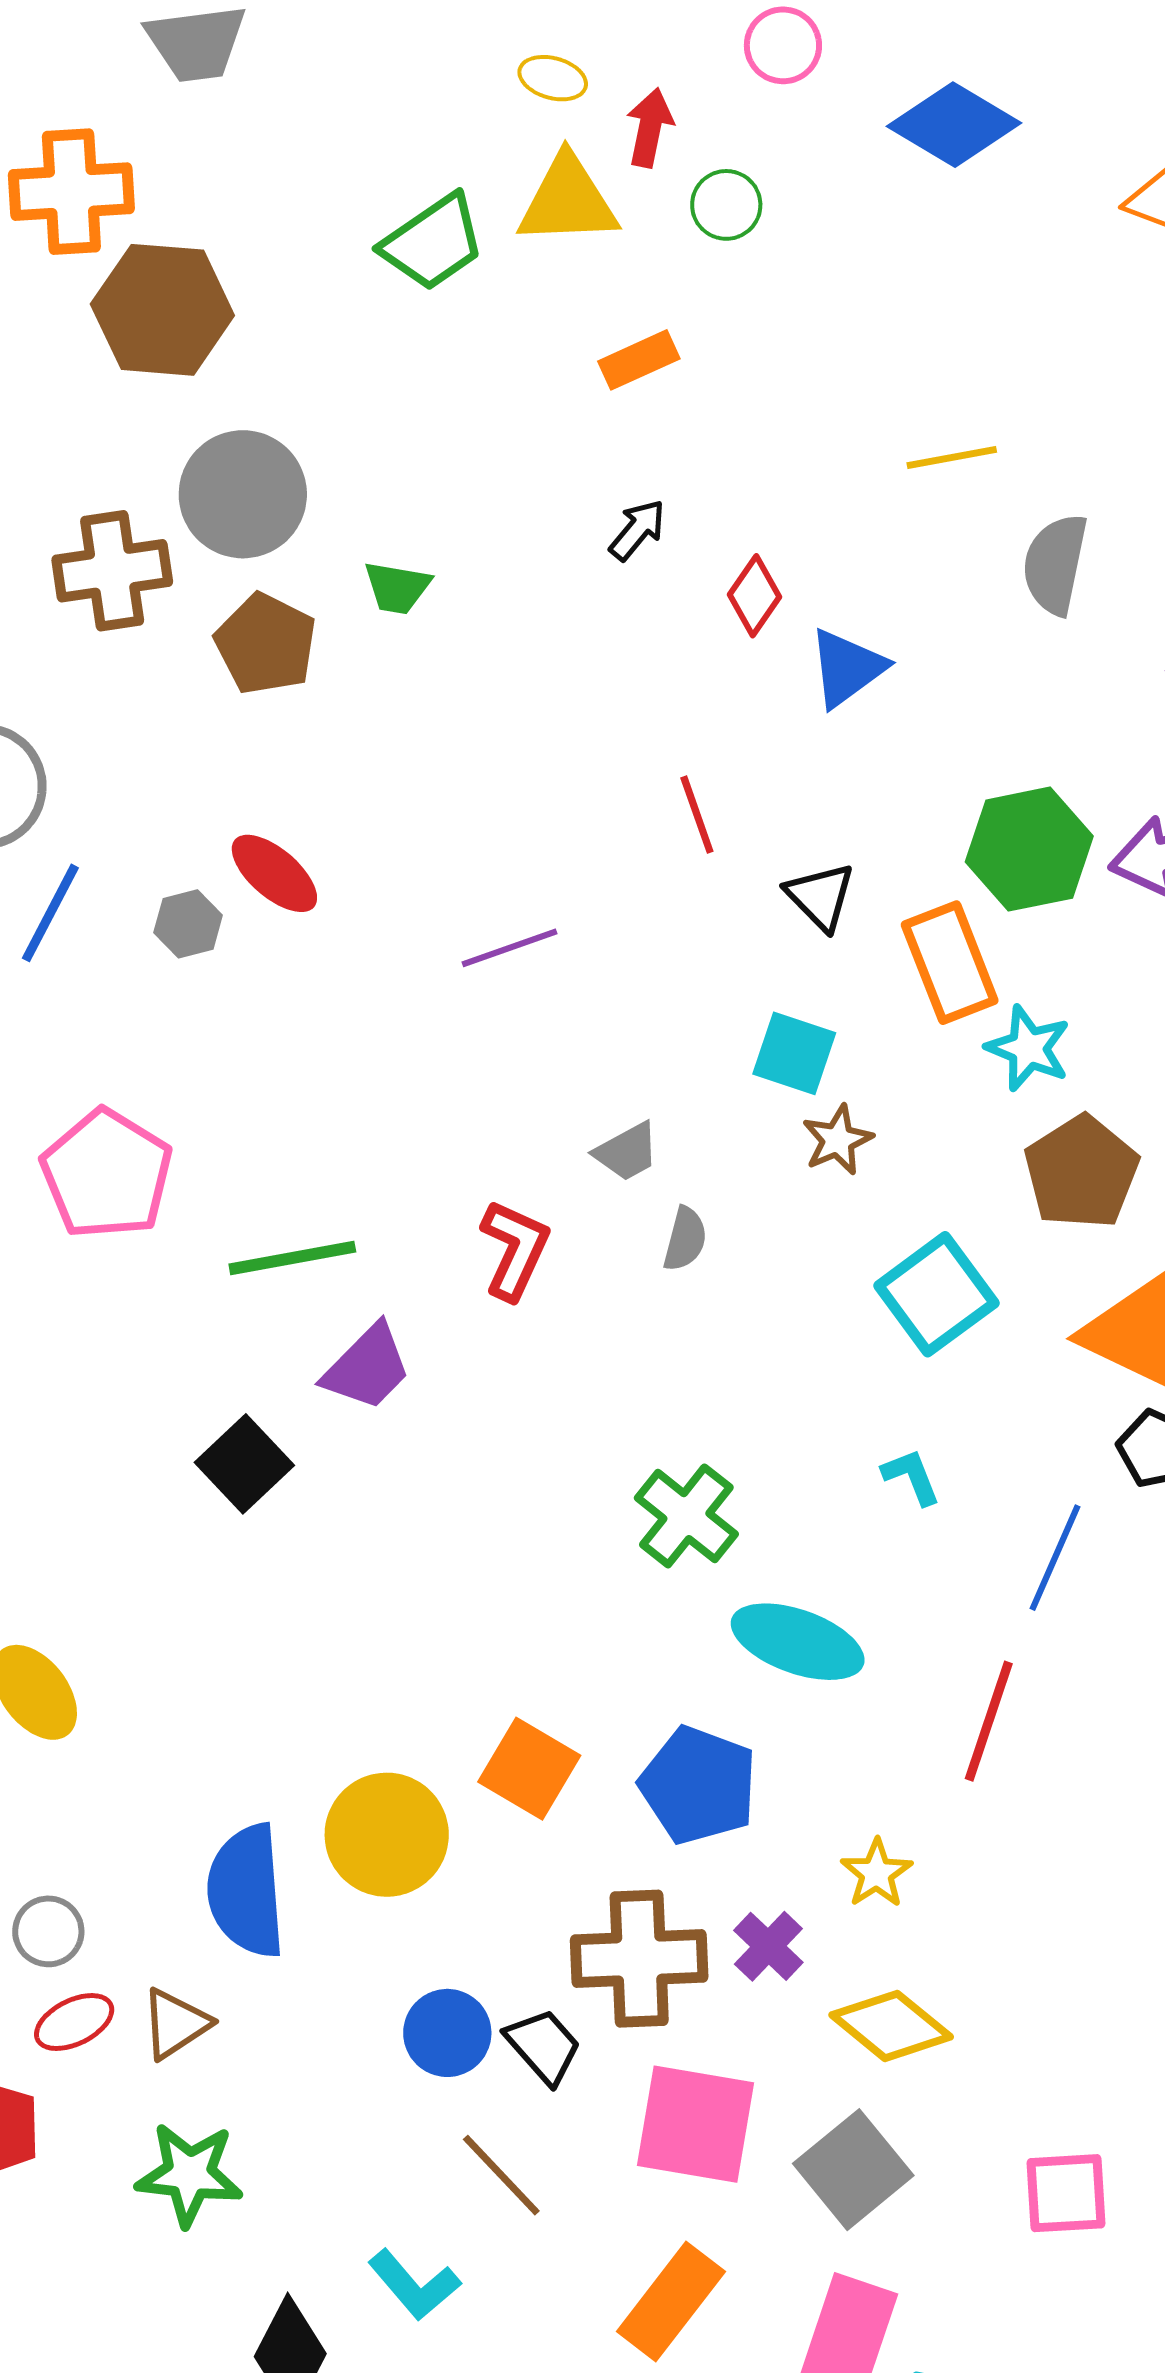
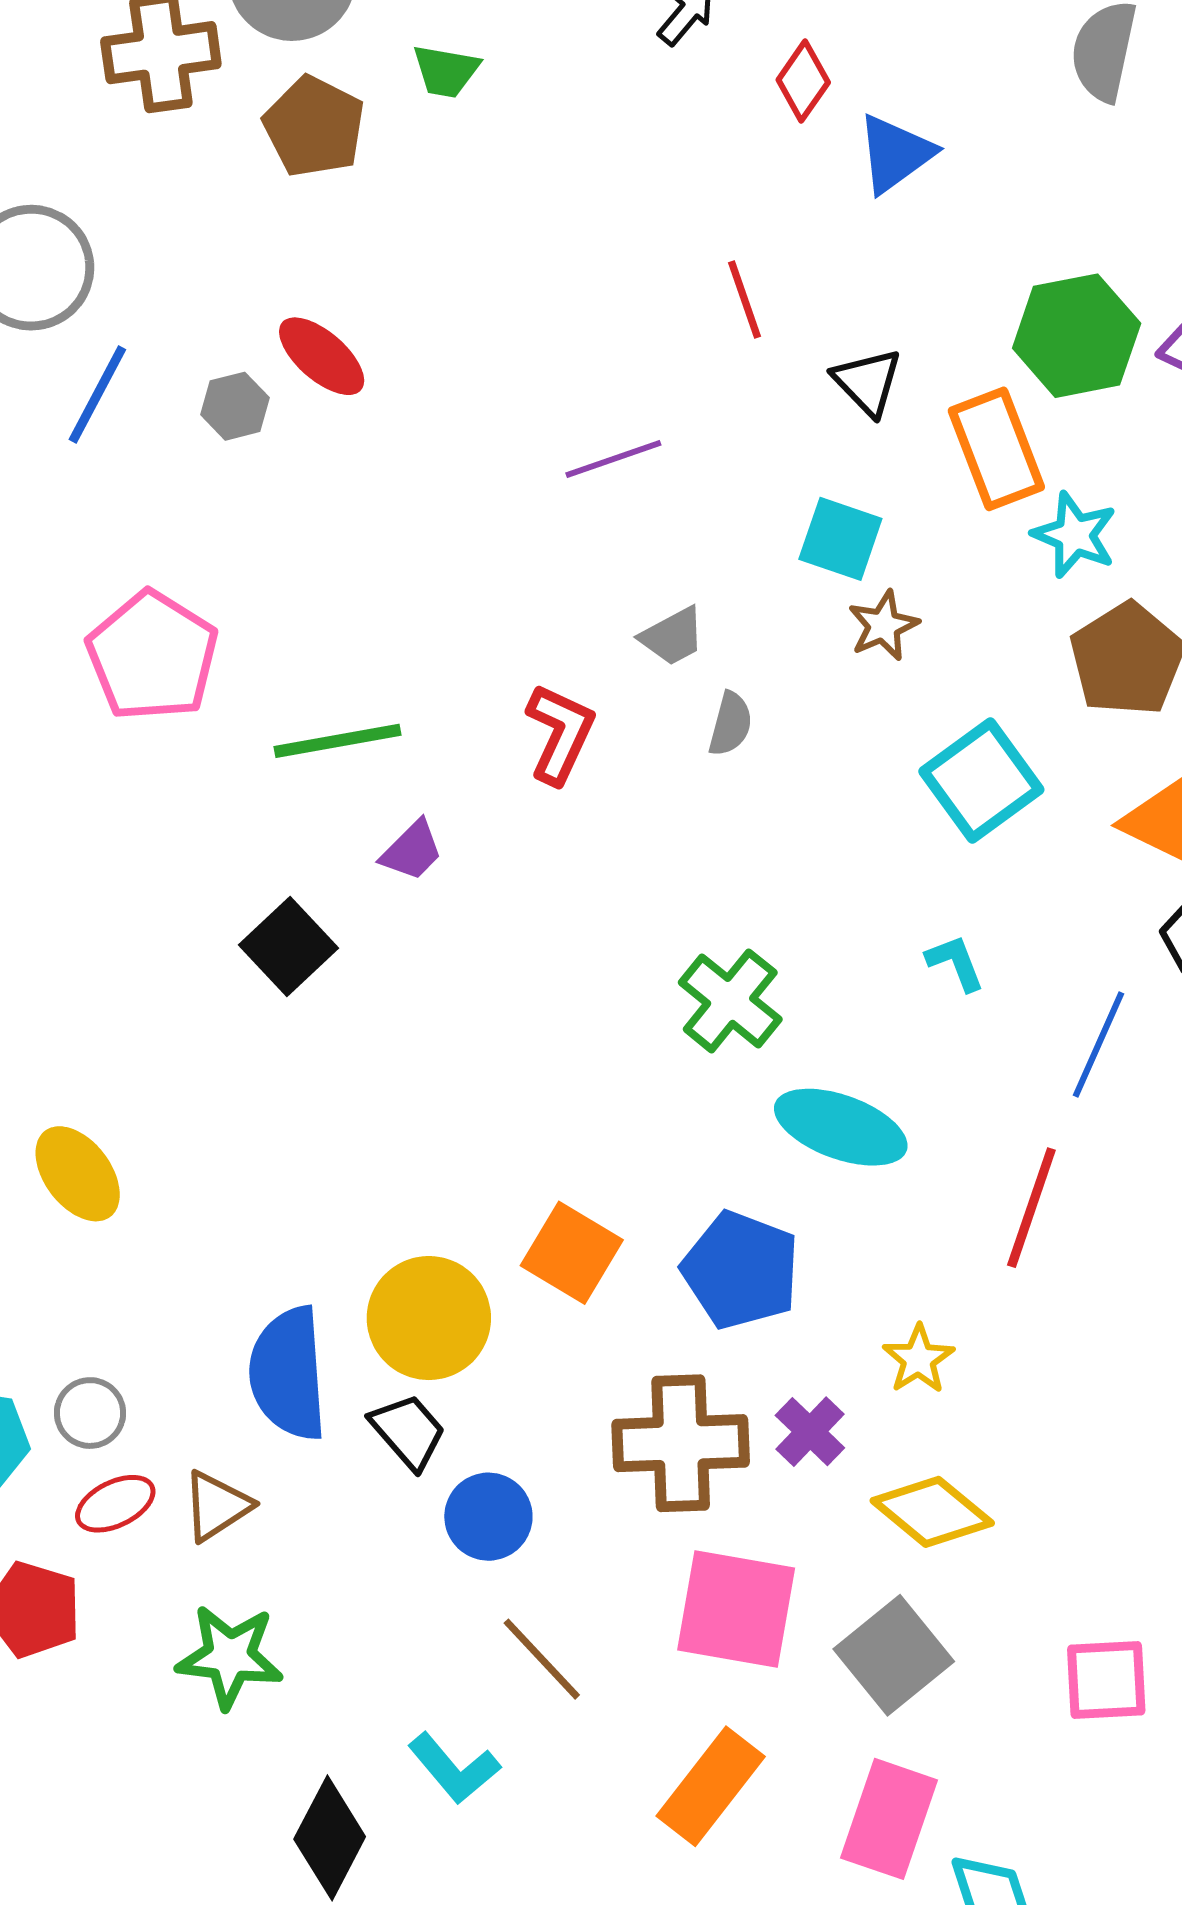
purple line: (509, 948) -> (613, 459), moved
purple trapezoid: (367, 1367) -> (412, 851), size x0.7
black trapezoid: (543, 2046) -> (408, 1431), moved

